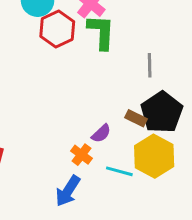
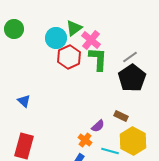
gray line: (150, 65) -> (130, 57), moved, turned 56
black pentagon: (162, 112) -> (132, 78), moved

